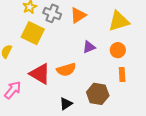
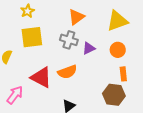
gray cross: (52, 13) -> (69, 40), moved
yellow square: (33, 33) -> (32, 37), turned -30
brown hexagon: (98, 94) -> (114, 95), moved

